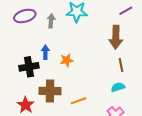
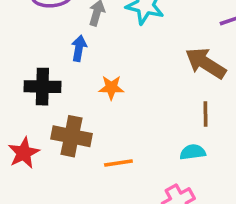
brown arrow: (116, 37) -> (206, 63), turned 110
blue arrow: (45, 52) -> (79, 48), moved

